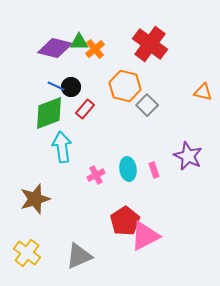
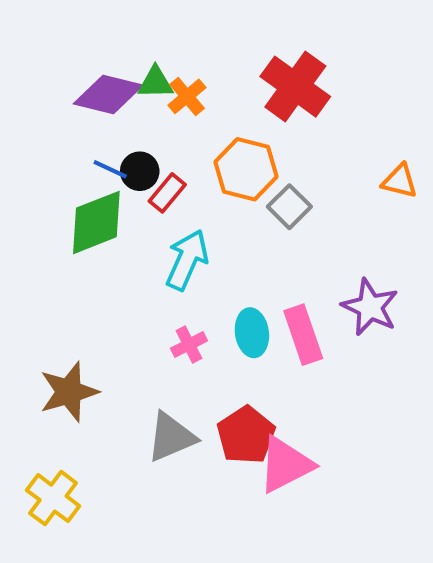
red rectangle: (85, 109) -> (167, 193), moved
cyan arrow: (62, 147) -> (187, 260), moved, turned 32
pink rectangle: (154, 170) -> (303, 335), size x1.8
gray triangle: (79, 256) -> (171, 437), moved

